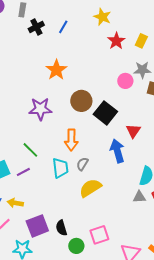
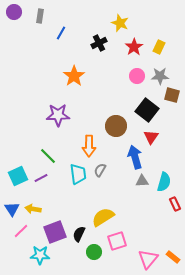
black cross: (36, 27) -> (99, 43), moved
blue line: (63, 27) -> (61, 33), moved
pink circle: (125, 81) -> (137, 76), moved
brown circle: (81, 101) -> (116, 126), moved
black square: (105, 113) -> (147, 110), moved
yellow semicircle: (90, 188) -> (103, 217), moved
gray triangle: (139, 197) -> (142, 181), moved
black semicircle: (61, 228) -> (79, 234), turned 42

